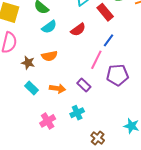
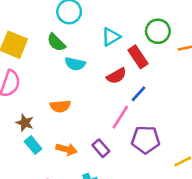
cyan semicircle: (49, 27) -> (75, 64), moved, turned 42
red semicircle: (78, 30) -> (116, 76), moved
brown star: (28, 63) -> (25, 123), moved

